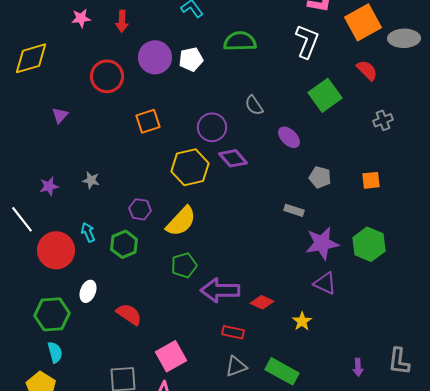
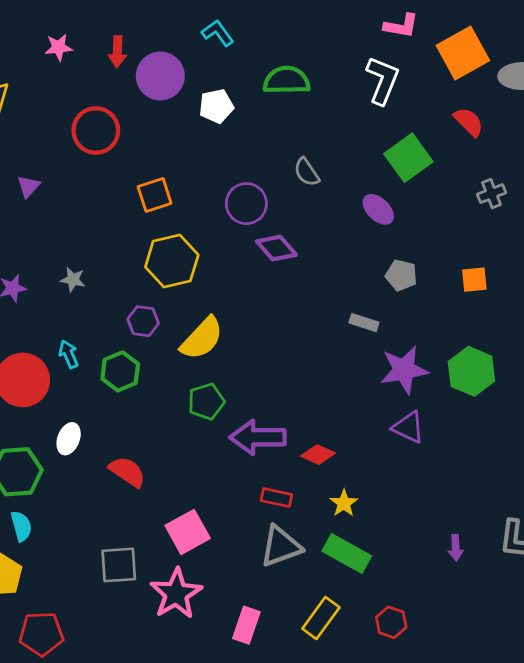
purple circle: (155, 57) -> (160, 76), moved
purple ellipse: (289, 137) -> (378, 209), moved
yellow hexagon: (190, 167) -> (172, 261), moved
yellow star: (302, 321) -> (344, 503), moved
gray triangle: (236, 366) -> (281, 546), size x1.4

